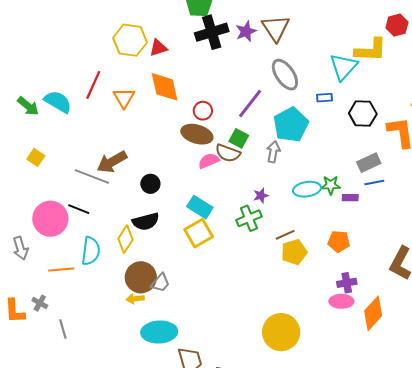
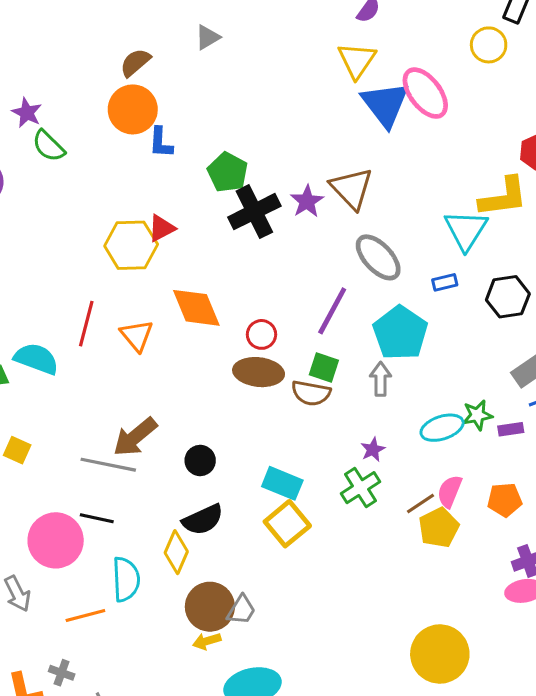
red triangle: (158, 48) -> (162, 228), moved
pink semicircle: (209, 161) -> (450, 491), moved, turned -35

